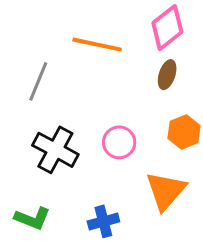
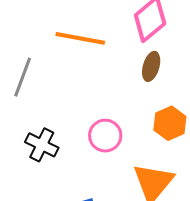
black cross: (55, 150) -> (42, 145), size x0.7

